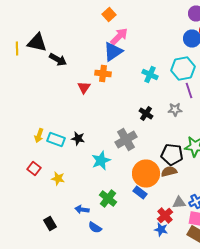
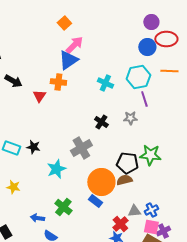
black arrow: (58, 60) -> (13, 81), moved

